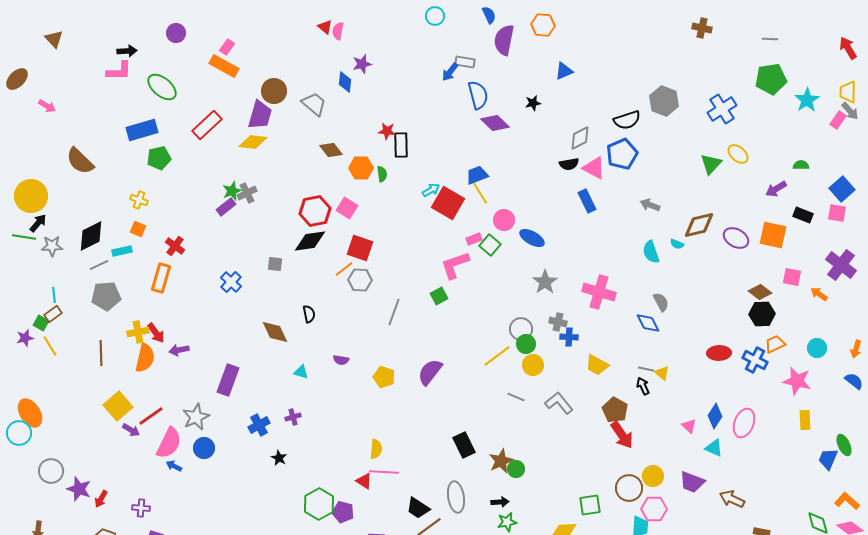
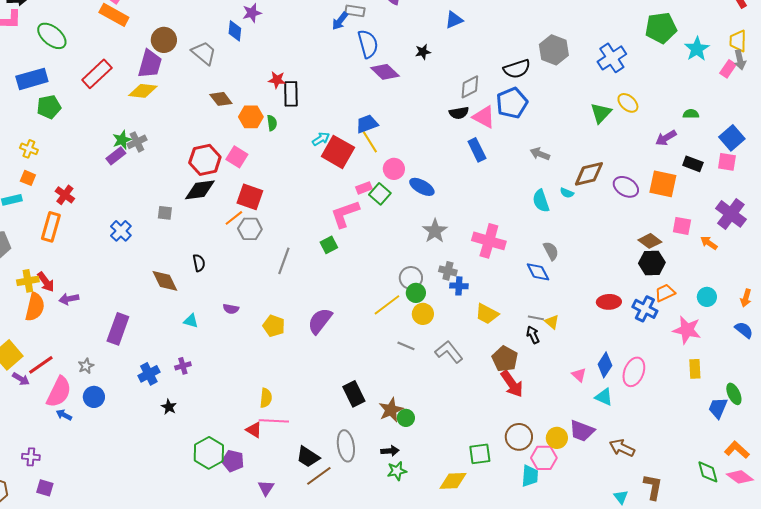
gray arrow: (850, 111) -> (740, 60), turned 30
gray star: (196, 417) -> (86, 366), size x0.6
yellow circle: (653, 476) -> (557, 438), moved

